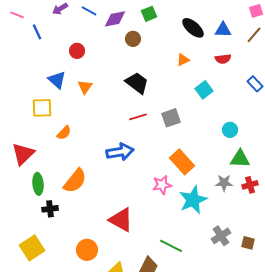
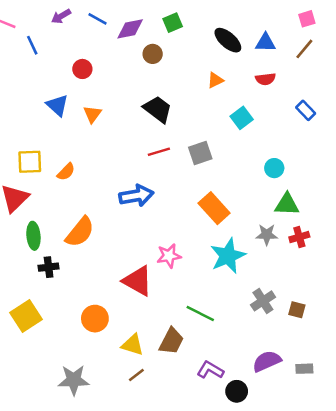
yellow square: (42, 108) -> (30, 162), moved
pink star: (162, 185) -> (169, 256), moved

